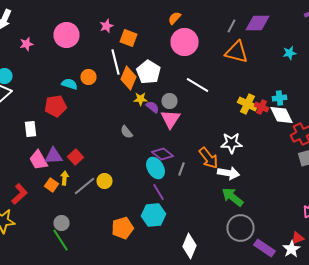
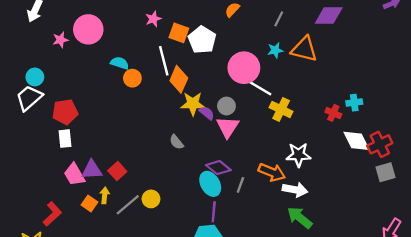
gray line: (232, 26) -> (279, 19), moved
pink circle: (66, 35) -> (88, 29), moved
pink circle: (184, 42) -> (244, 68), moved
cyan star: (290, 53) -> (275, 50), moved
white pentagon: (148, 72) -> (202, 40), moved
cyan semicircle: (70, 84) -> (120, 63), moved
yellow star: (140, 99) -> (193, 104), size x1.5
yellow cross: (248, 104) -> (281, 109), moved
red pentagon: (56, 106) -> (65, 112), moved
white diamond: (282, 115) -> (357, 141), moved
orange arrow: (208, 158) -> (272, 172), turned -30
purple line: (158, 192) -> (214, 212), turned 36

